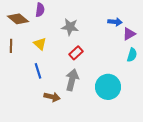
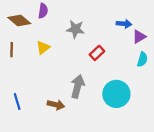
yellow triangle: (40, 44) -> (43, 48), turned 40
red rectangle: (76, 53) -> (97, 53), moved
blue line: (38, 71) -> (17, 101), moved

